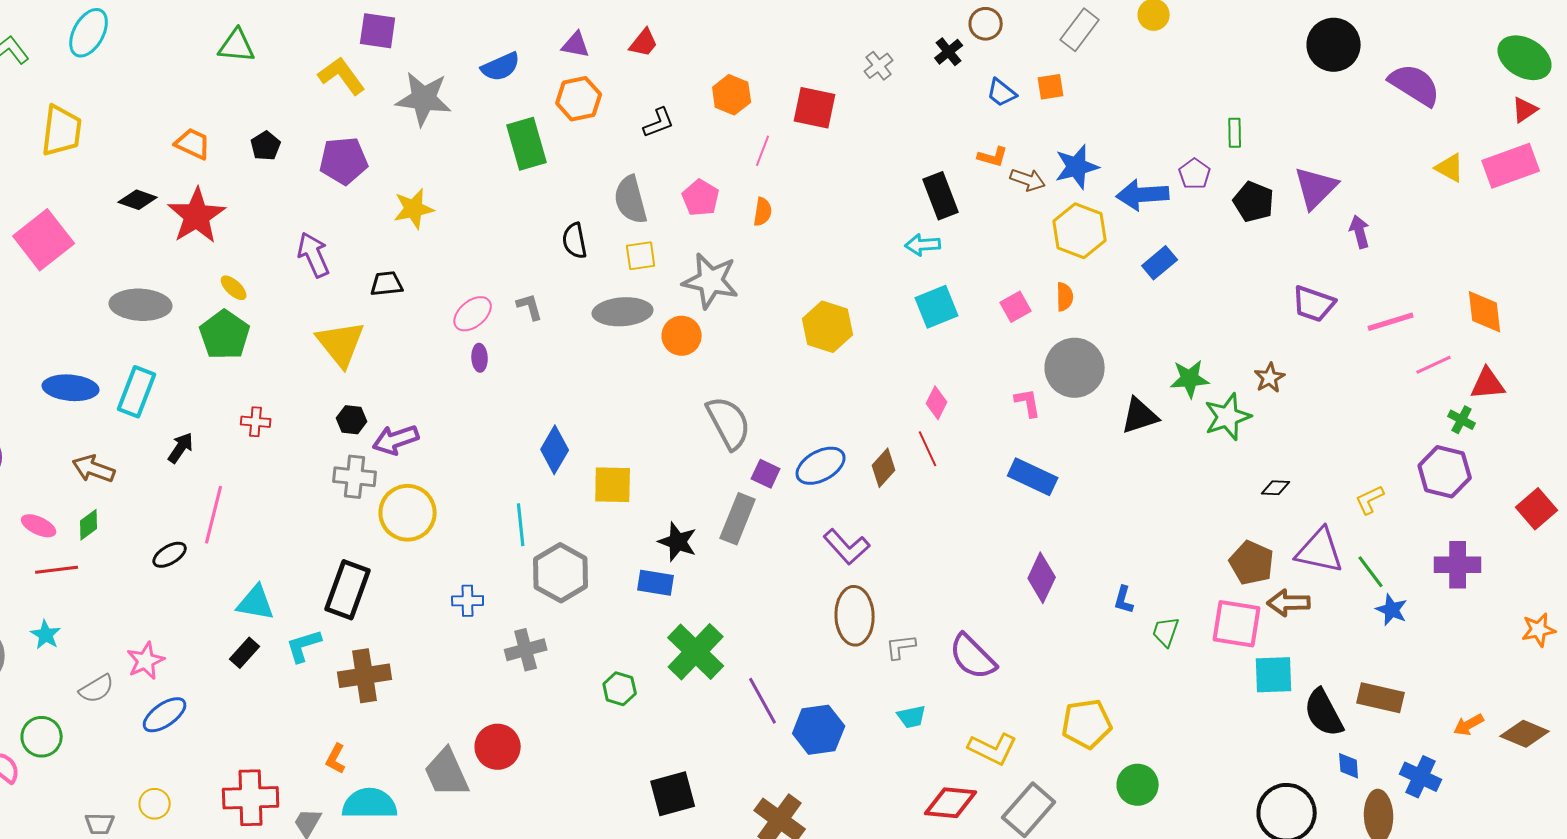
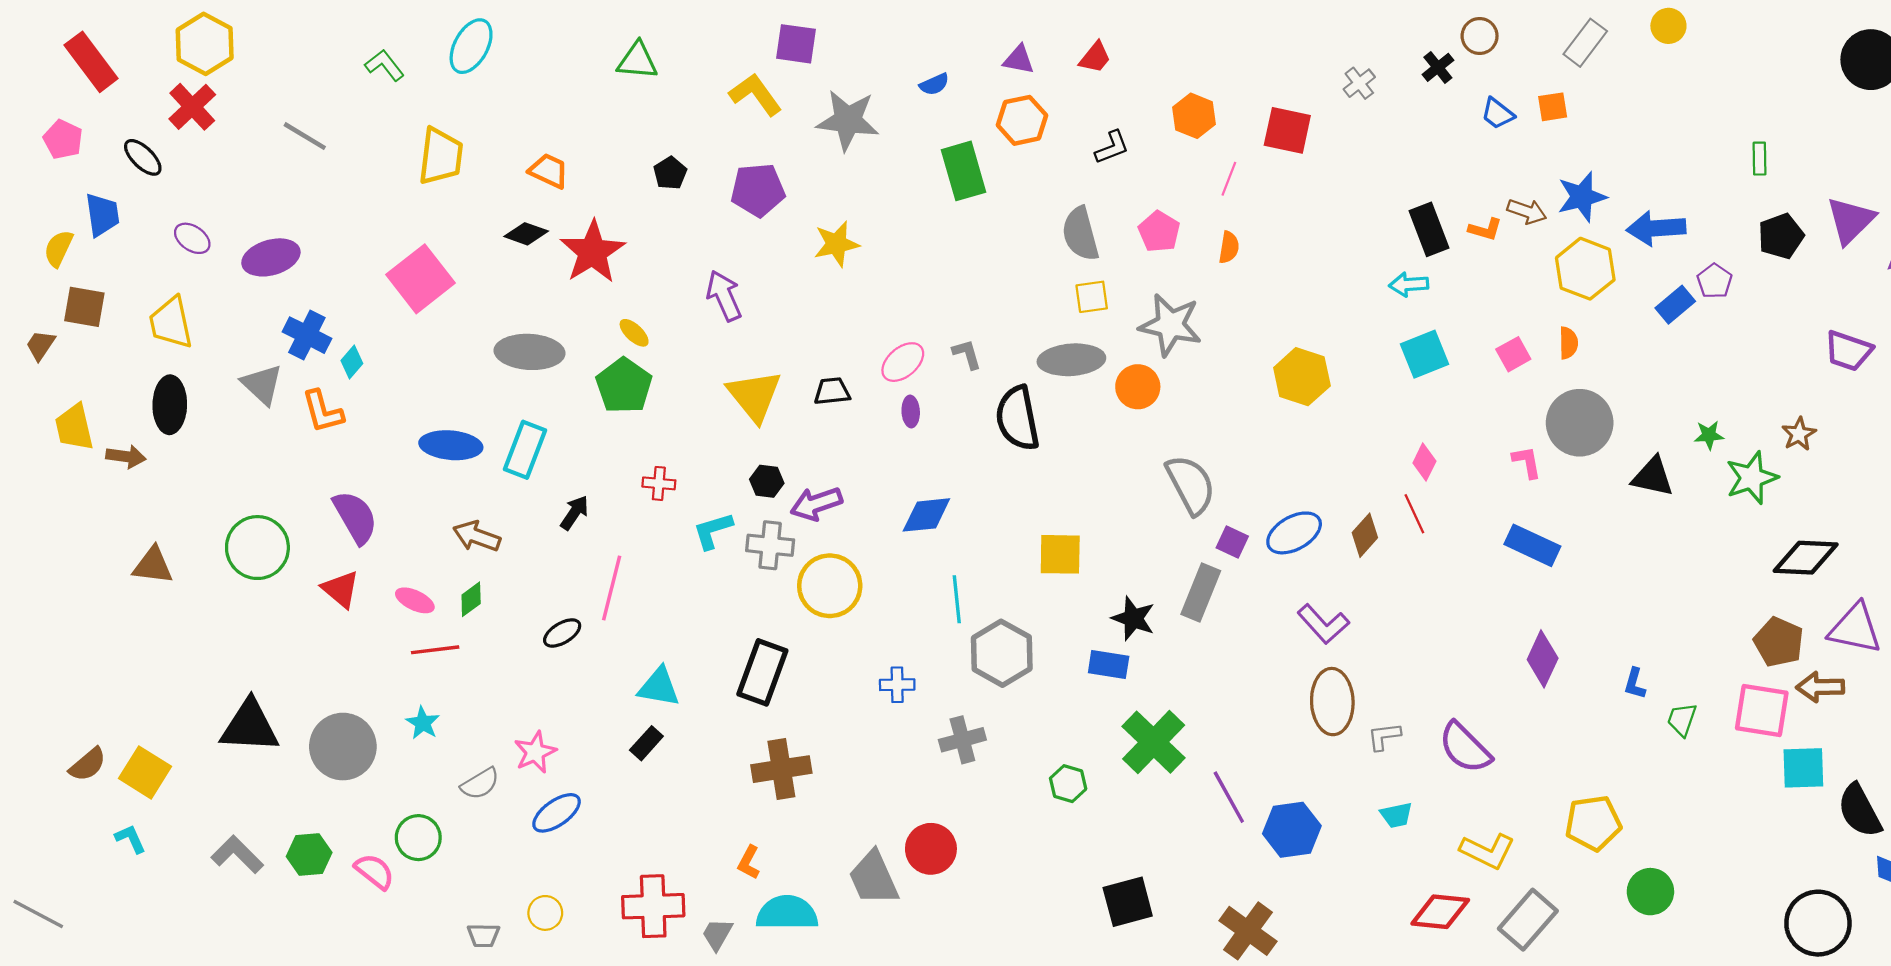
blue semicircle: (501, 67) -> (934, 84), size x0.7
orange trapezoid: (193, 144) -> (549, 171), moved
orange L-shape: (993, 157) -> (1485, 229), moved
purple pentagon: (1195, 174) -> (1715, 281), moved
black pentagon: (1254, 202) -> (1781, 236), turned 30
black semicircle: (575, 241) -> (1017, 418), moved, size x1.6
black trapezoid: (387, 284) -> (832, 391), moved
green star: (1190, 379) -> (1709, 435), size x0.7
black triangle: (1140, 416) -> (1653, 477), turned 30
blue diamond: (555, 450) -> (926, 515), moved, turned 54
black diamond: (1276, 488) -> (1806, 558), size x2.0
cyan L-shape: (304, 646) -> (713, 531), moved

